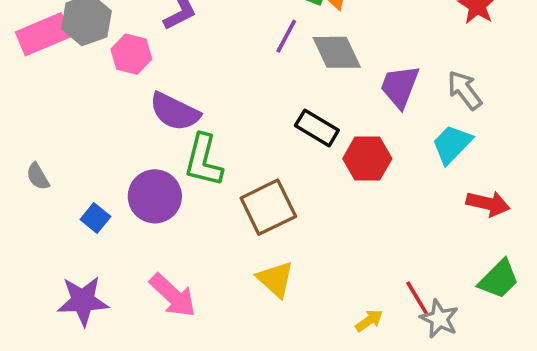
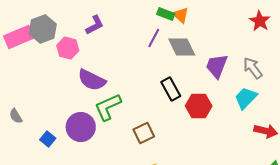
black rectangle: (317, 128) -> (171, 89), turned 30
green L-shape: (203, 160) -> (108, 107), turned 52
brown square: (268, 207) -> (144, 133), size x0.7

